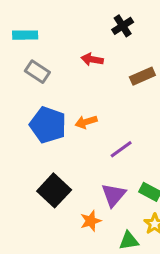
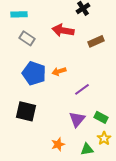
red arrow: (92, 59) -> (63, 30), size x1.5
black square: (54, 190) -> (26, 111), moved, turned -30
orange star: (91, 221) -> (58, 144), moved

